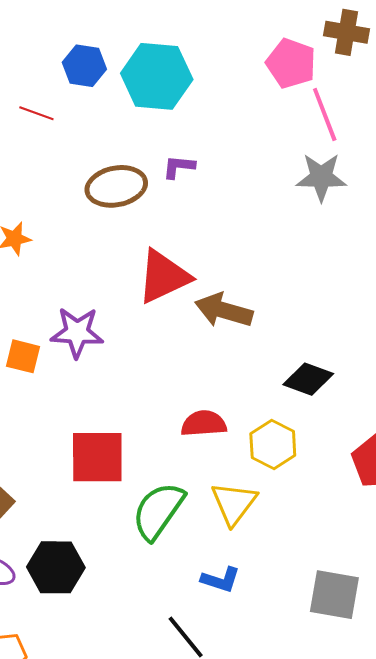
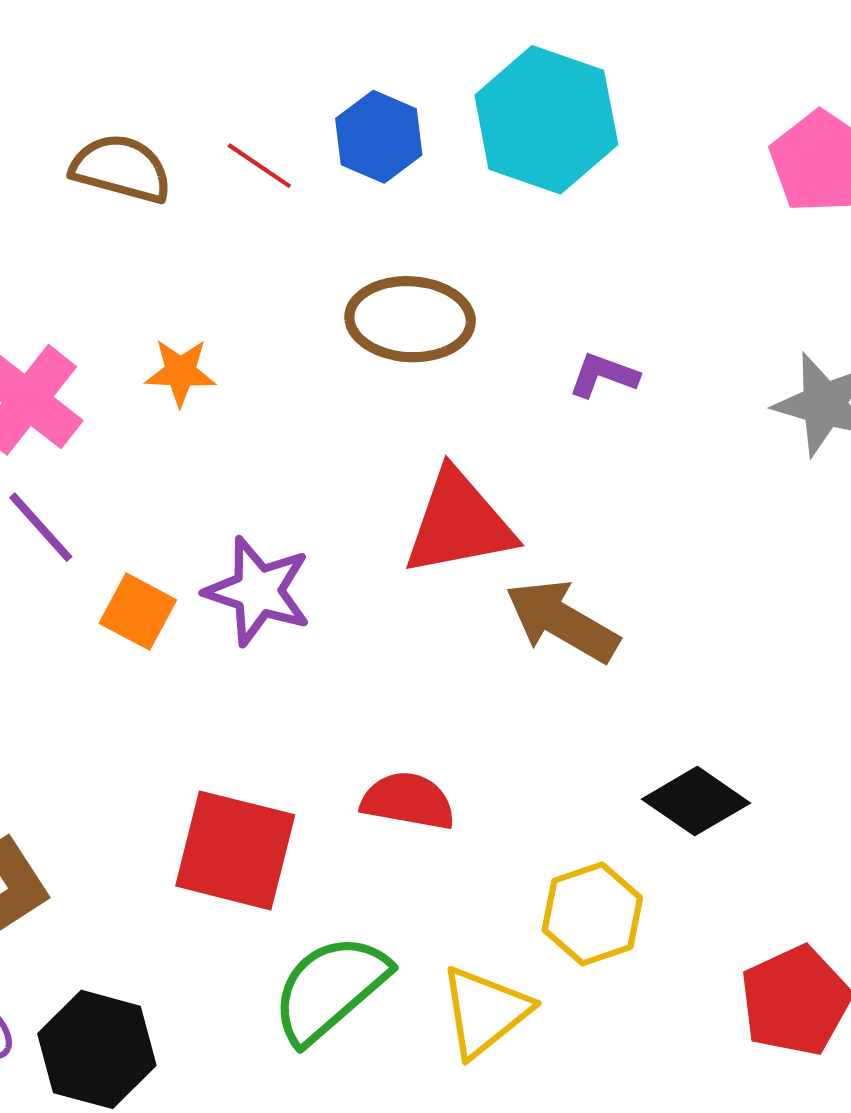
blue hexagon: (84, 66) -> (379, 137), moved
red line: (36, 113) -> (259, 166), moved
purple L-shape: (179, 167) -> (603, 375), moved
red semicircle: (204, 424) -> (408, 801), moved

